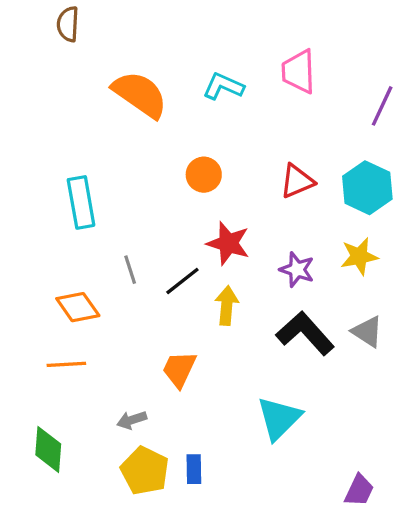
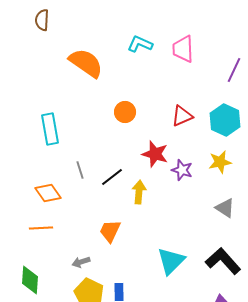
cyan L-shape: (223, 86) -> (140, 44), moved
red star: (228, 243) -> (155, 154), moved
black L-shape: (305, 333) -> (223, 261), moved

